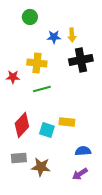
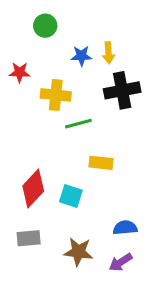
red star: (13, 77) -> (20, 72), moved
green line: (42, 89) -> (78, 124), moved
yellow rectangle: (67, 122) -> (101, 163), moved
brown star: (41, 167) -> (78, 252), moved

